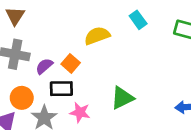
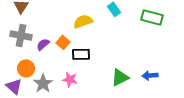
black rectangle: (61, 89) -> (81, 54), moved
green triangle: (122, 98) -> (120, 77), moved

